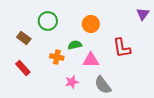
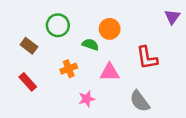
green semicircle: (75, 45) -> (90, 45), moved, turned 32
orange cross: (57, 57) -> (69, 69), turned -32
gray semicircle: (103, 85) -> (140, 101), moved

